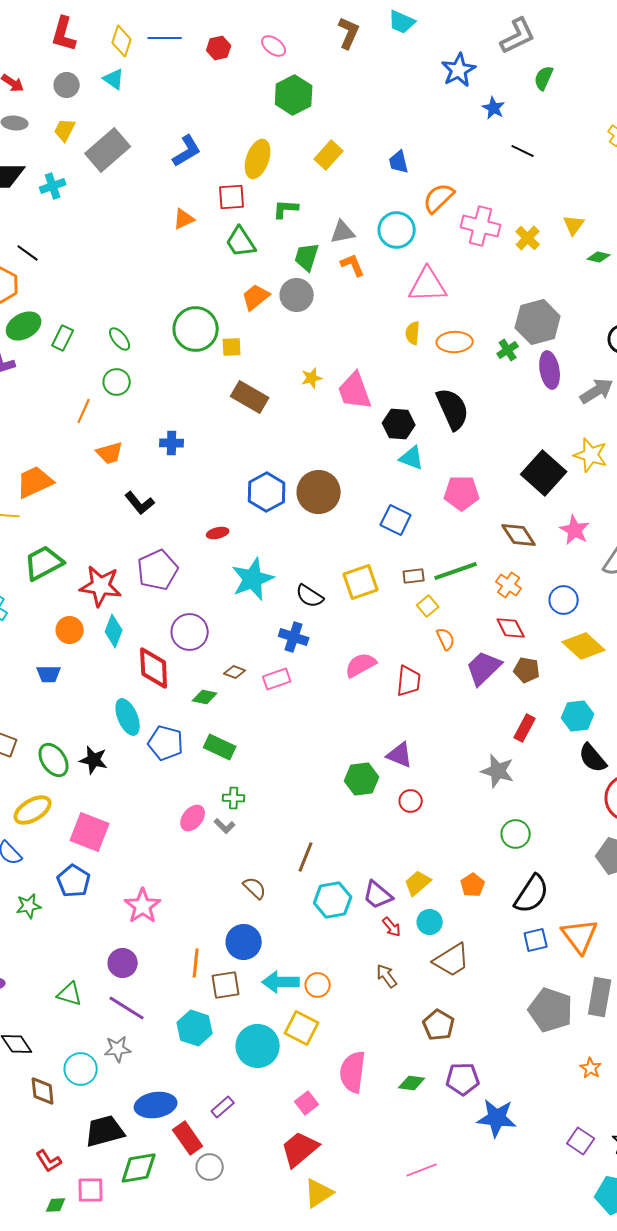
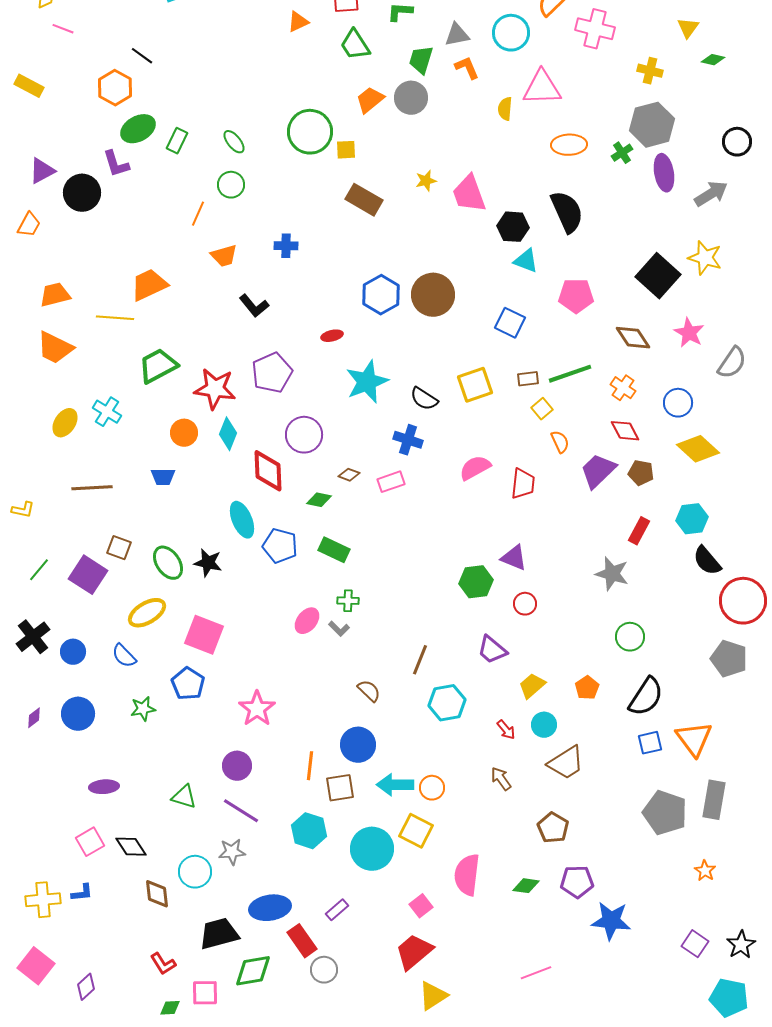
yellow cross: (528, 238) -> (650, 71), moved, turned -30
yellow semicircle: (413, 333) -> (505, 109), moved
purple trapezoid: (378, 895) -> (492, 650), moved

